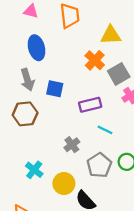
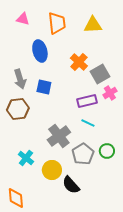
yellow triangle: (111, 35) -> (93, 25), moved
blue ellipse: (37, 48) -> (40, 51), moved
purple rectangle: (90, 105) -> (87, 101), moved
gray cross: (72, 145) -> (59, 136), size x1.6

